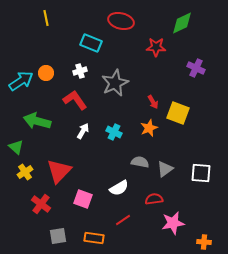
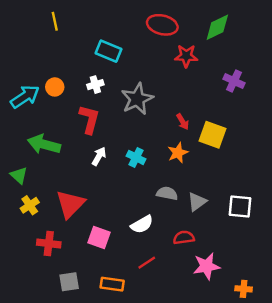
red ellipse: (121, 21) -> (162, 25), moved
red L-shape: (75, 100) -> (89, 119), turned 50
red cross: (41, 204) -> (49, 244), turned -30

